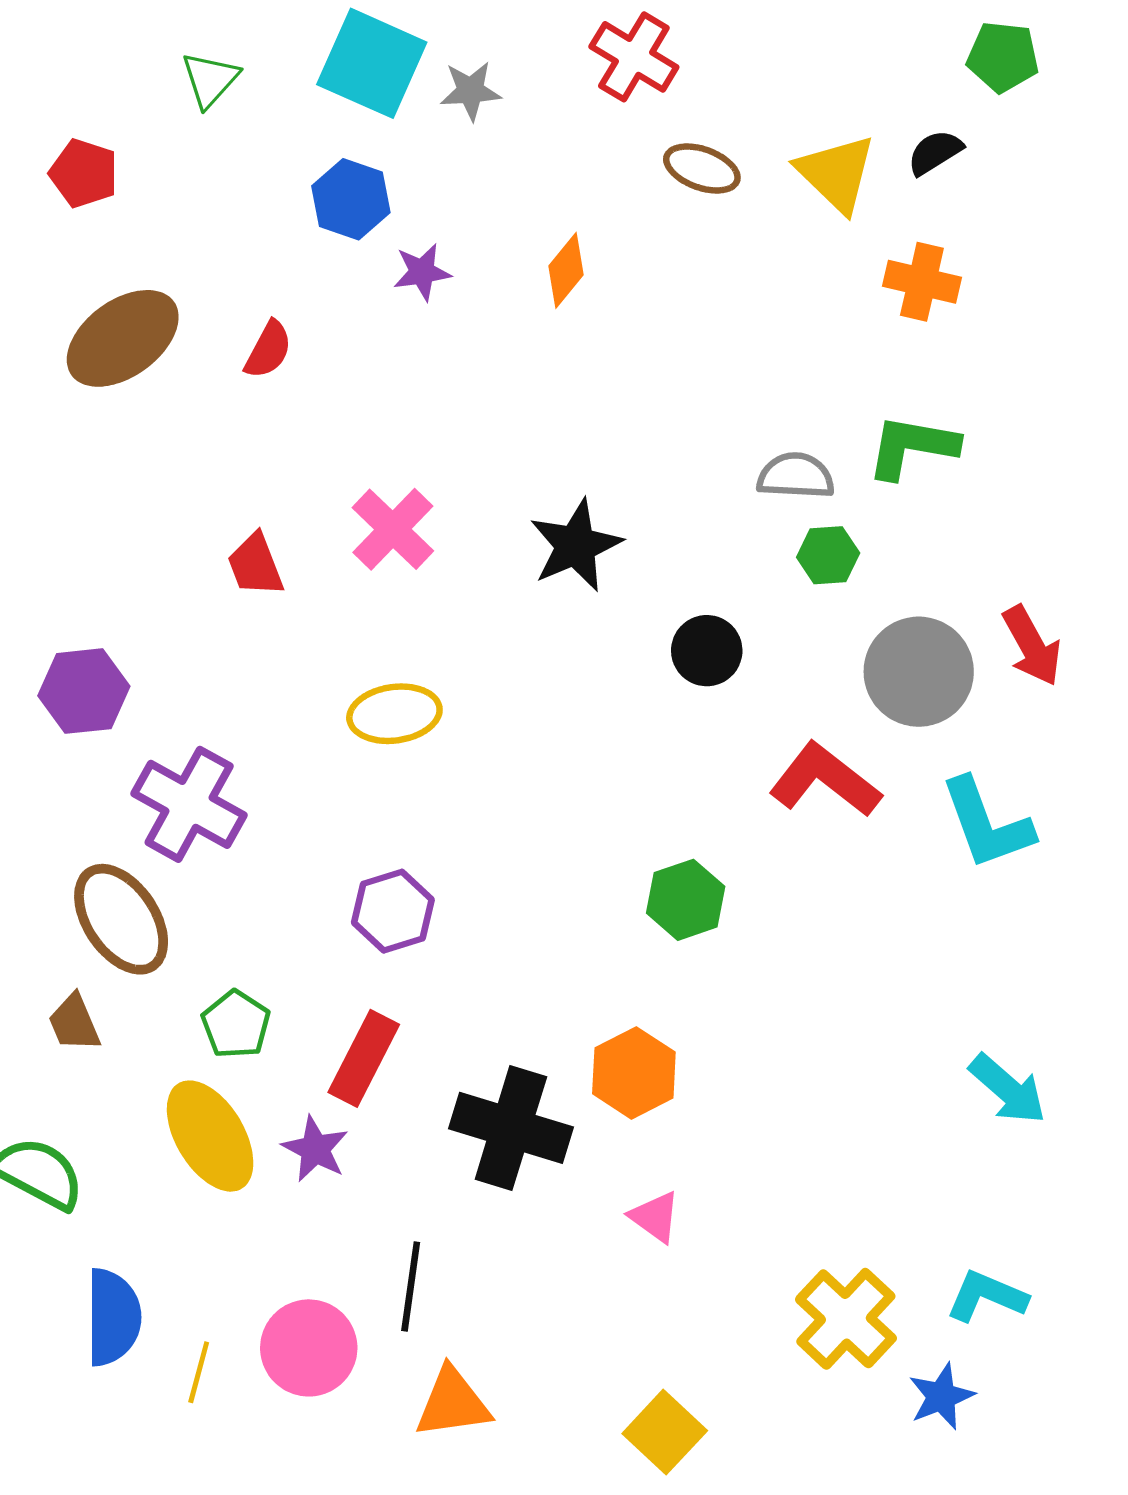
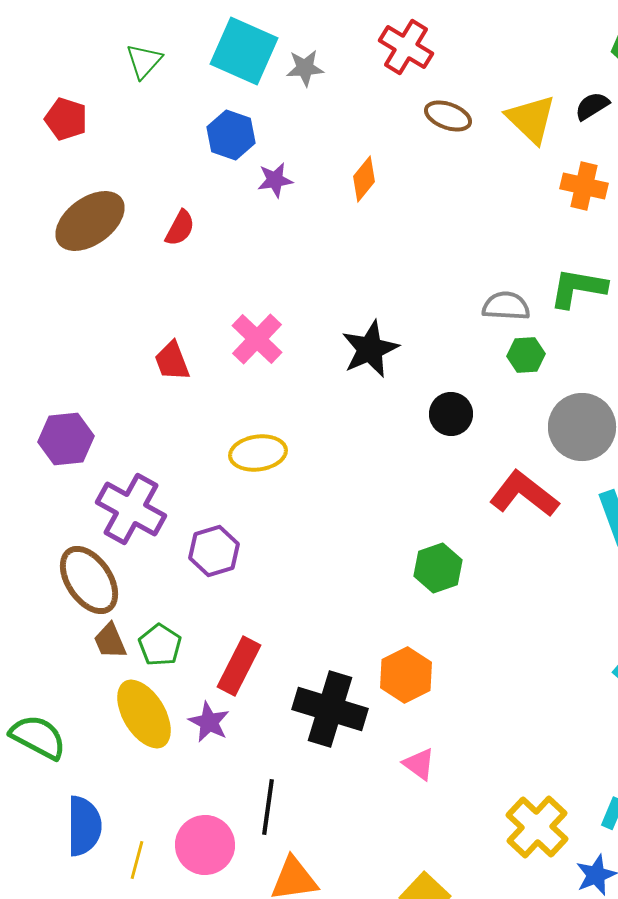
purple hexagon: (393, 911) -> (214, 551), moved
brown trapezoid: (74, 1023) -> (110, 641), moved

